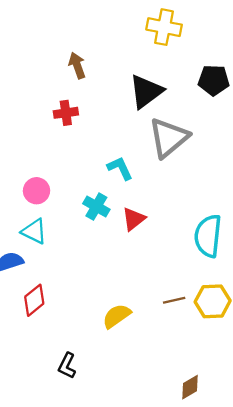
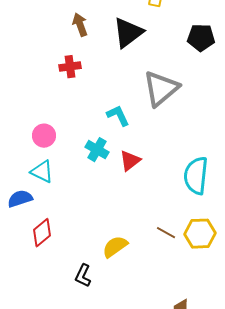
black triangle: (146, 91) -> (128, 33), moved
brown line: (174, 300) -> (166, 233), turned 42
black L-shape: (67, 366) -> (83, 276), moved

